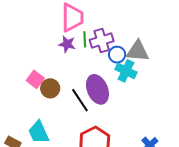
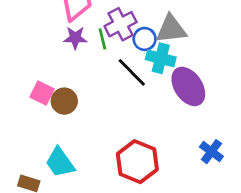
green line: (85, 39) -> (102, 39), moved
purple ellipse: (97, 89) -> (188, 86), moved
black line: (80, 100) -> (132, 72), moved

